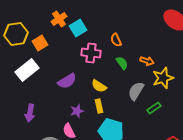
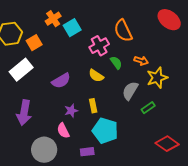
orange semicircle: (116, 40) -> (123, 31), moved, size x1.6
pink cross: (91, 53) -> (99, 46), moved, turned -36
yellow semicircle: (99, 86) -> (96, 76), moved
purple arrow: (30, 113) -> (24, 113), size x1.4

